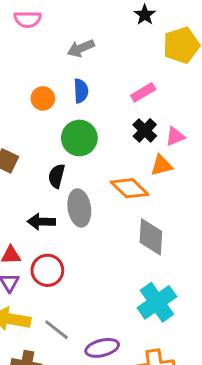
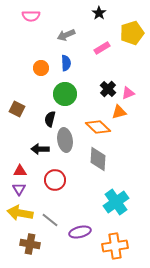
black star: (145, 15) -> (99, 13), moved
pink rectangle: (143, 92) -> (102, 48), moved
gray diamond: (151, 237) -> (98, 159), moved
red circle: (47, 270) -> (55, 180), moved

